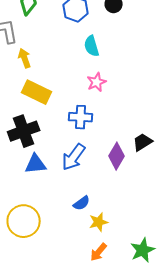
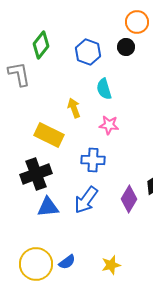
yellow arrow: (25, 58) -> (74, 108), moved
pink star: (97, 82) -> (109, 125), turned 30
blue semicircle: (82, 203) -> (67, 262), moved

